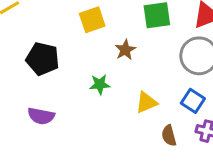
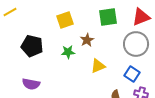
green star: (100, 84) -> (68, 52), moved
yellow triangle: (146, 102) -> (98, 66), moved

